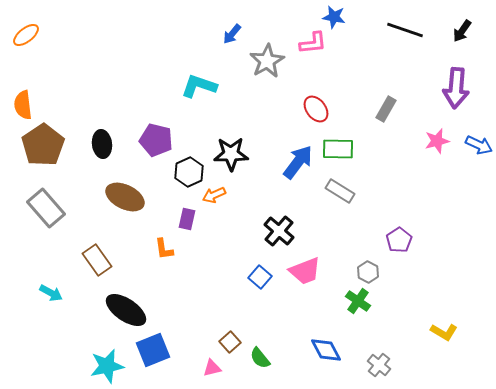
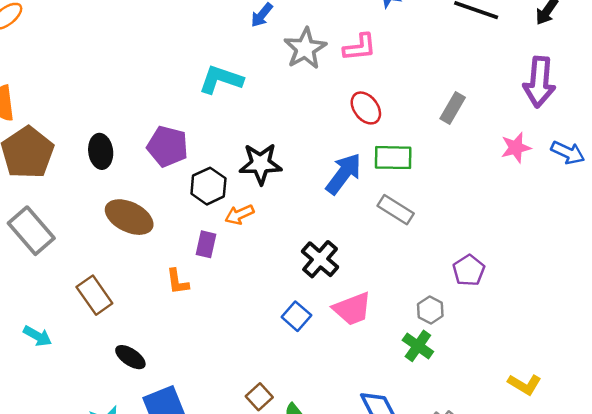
pink L-shape: (313, 43) -> (360, 47), moved
black ellipse: (126, 310) -> (130, 357), size x0.6

